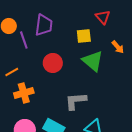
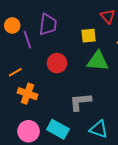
green triangle: (93, 61) -> (98, 61), turned -35
orange cross: (24, 93) -> (27, 94), turned 36

